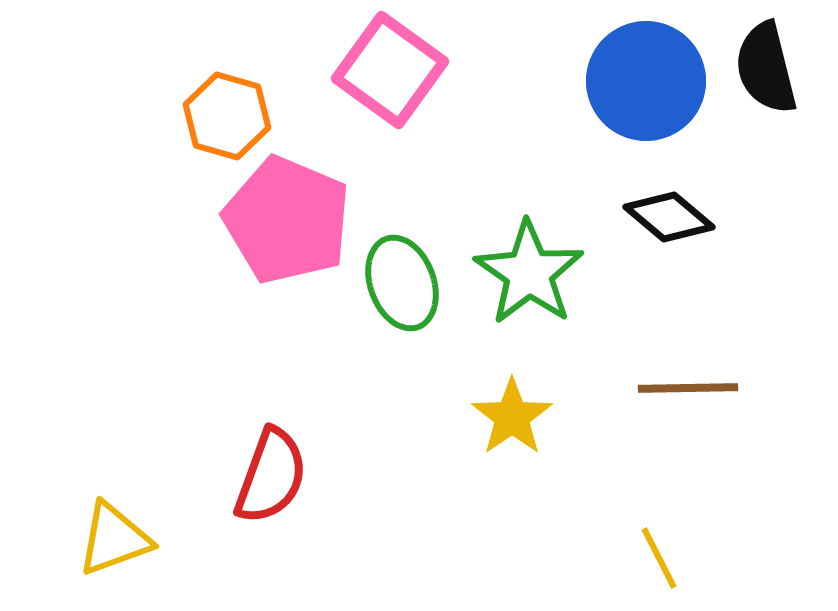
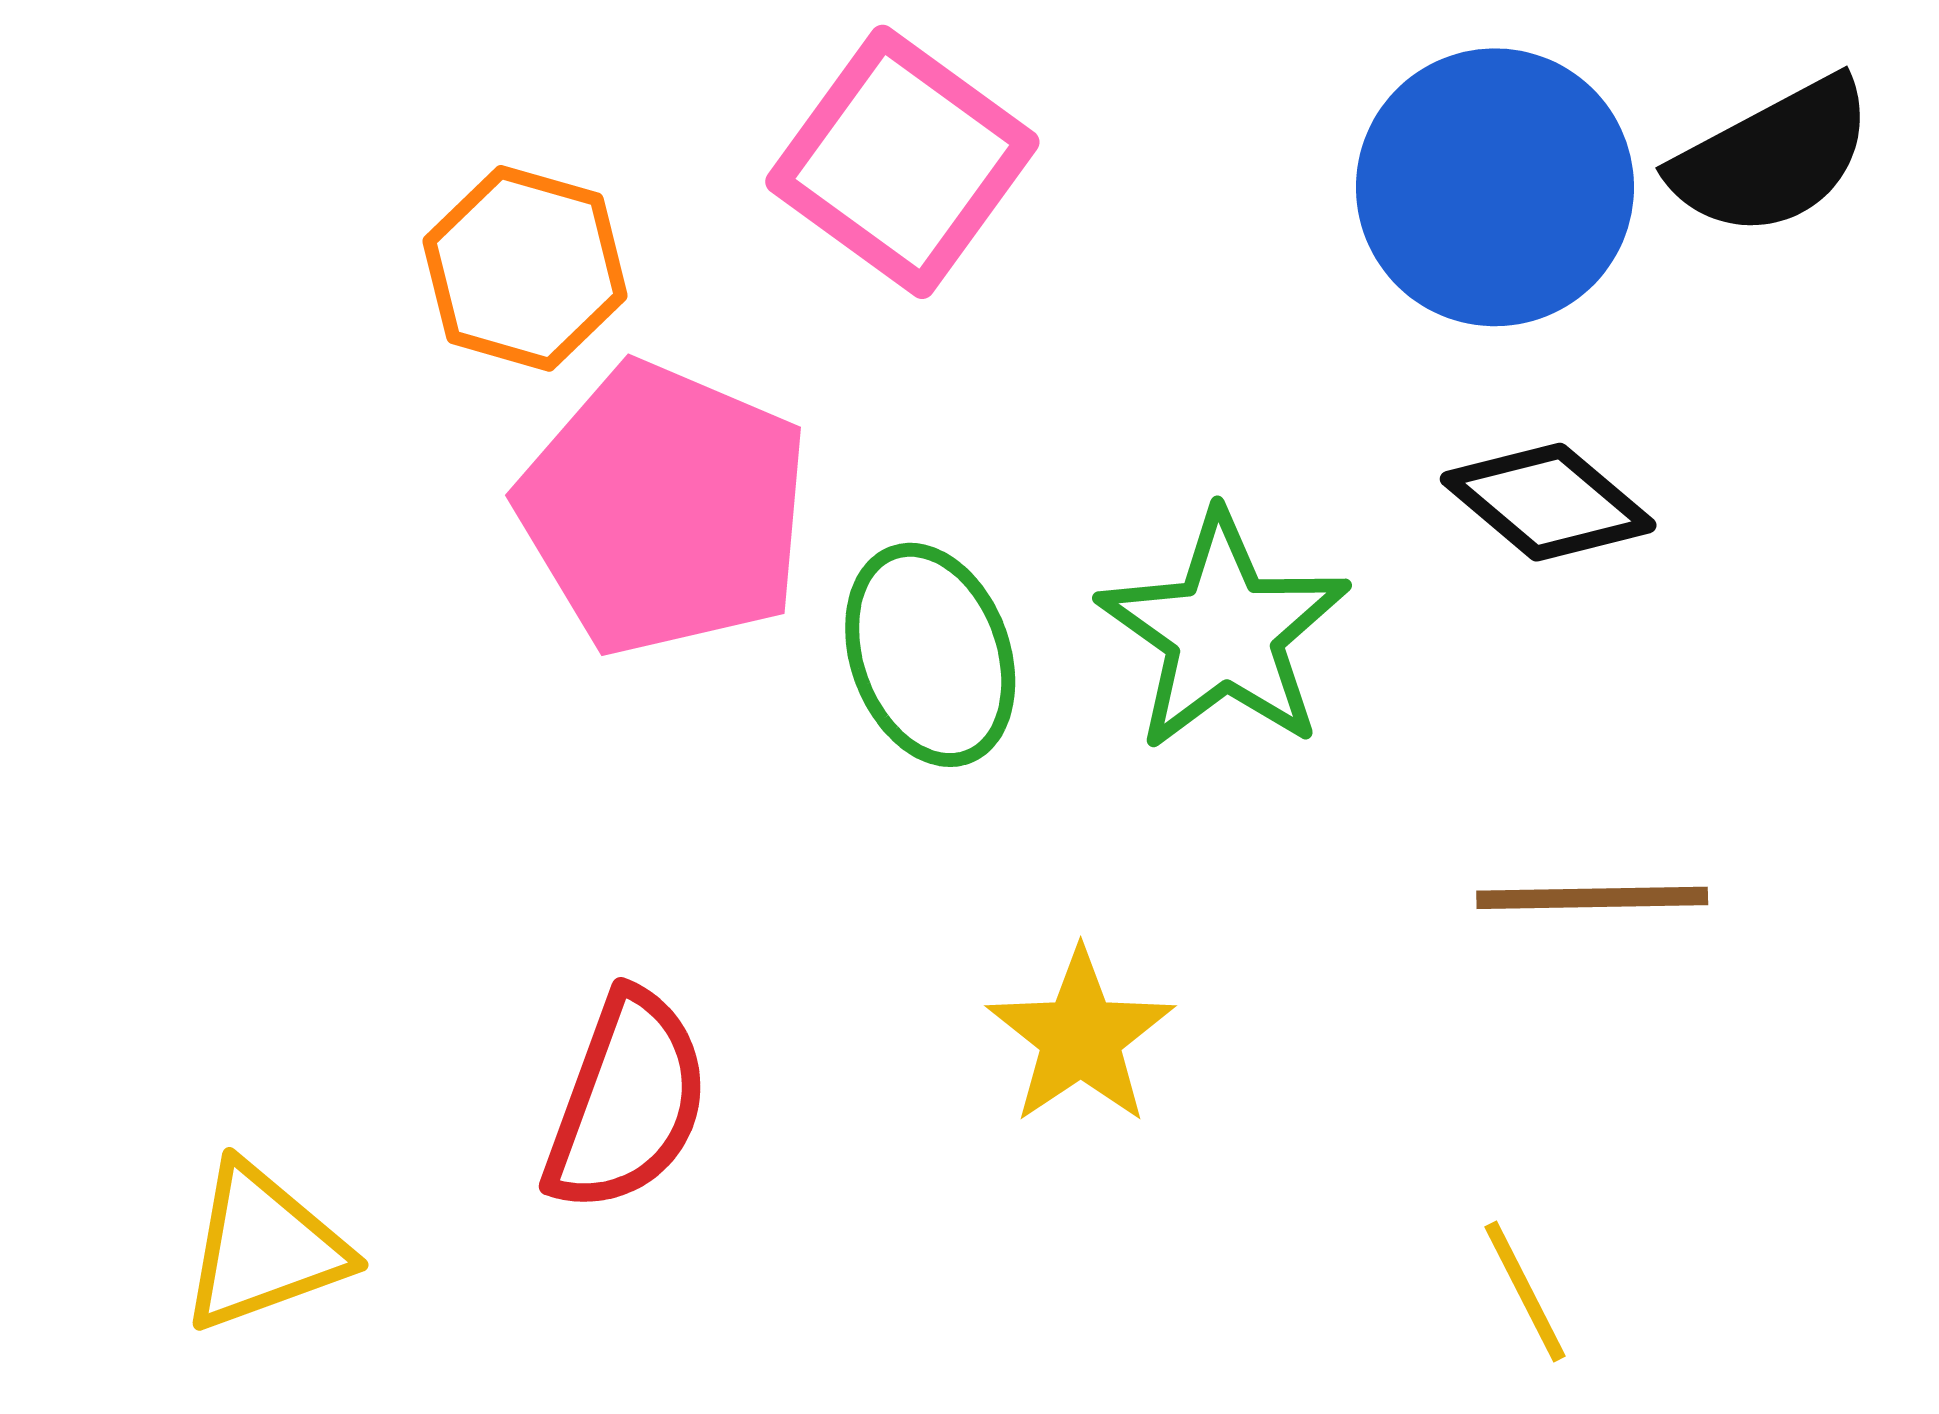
black semicircle: (766, 68) -> (1773, 157), turned -104
yellow star: (512, 417) -> (1081, 1037), moved

